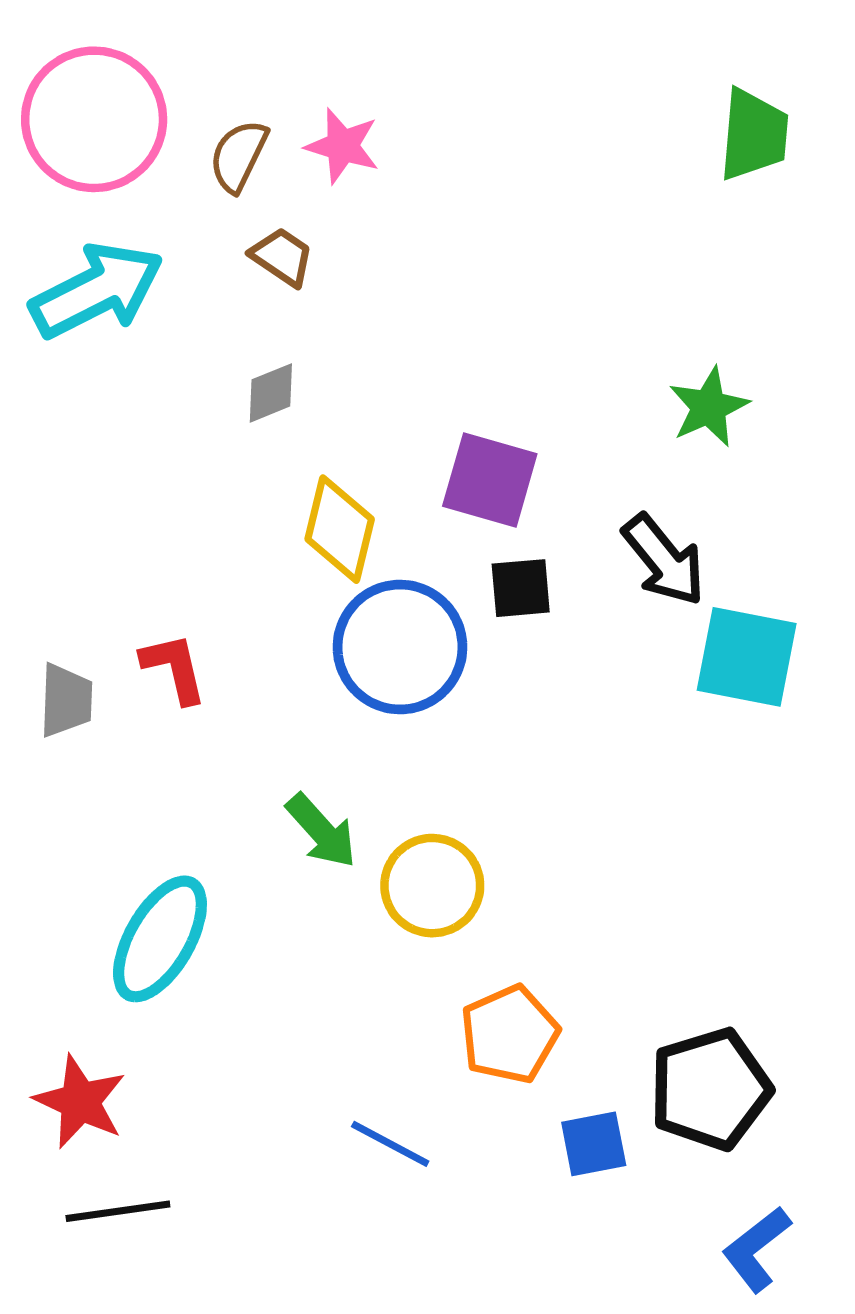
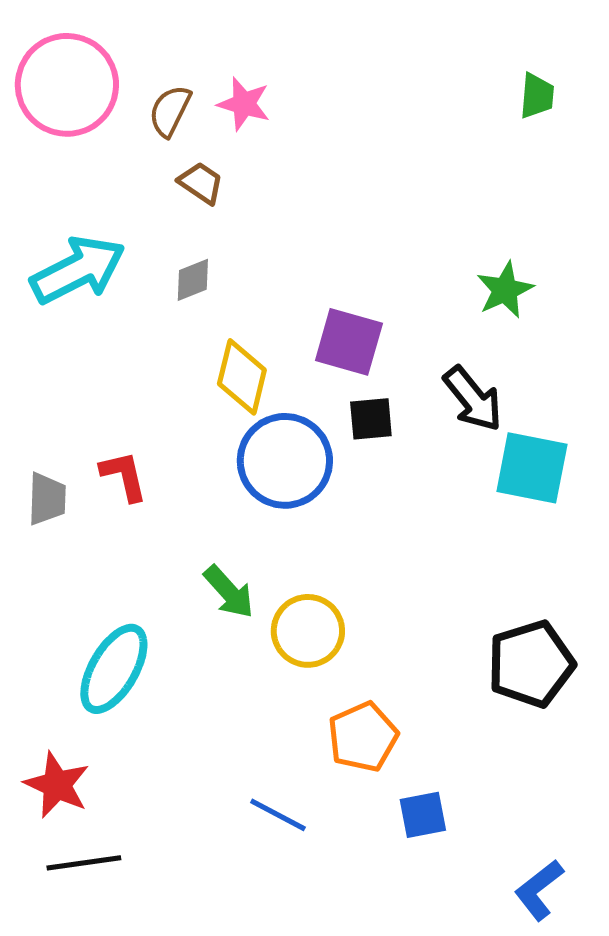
green trapezoid: (754, 135) -> (537, 96), size x0.7
cyan arrow: (97, 291) -> (78, 270), moved
black pentagon: (710, 1089) -> (531, 664), moved

